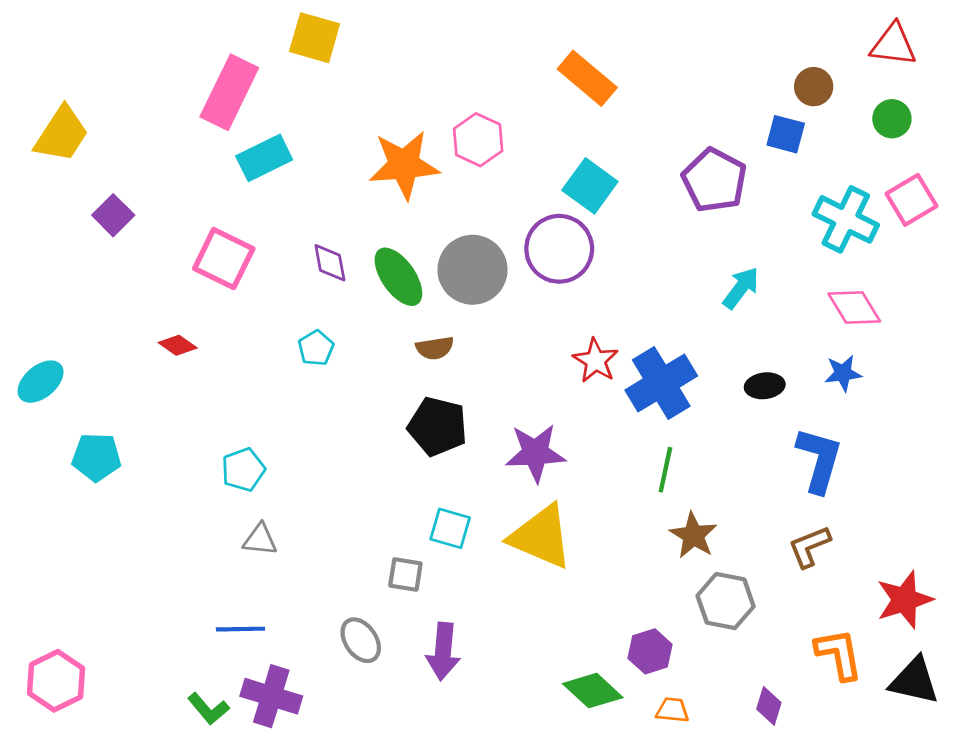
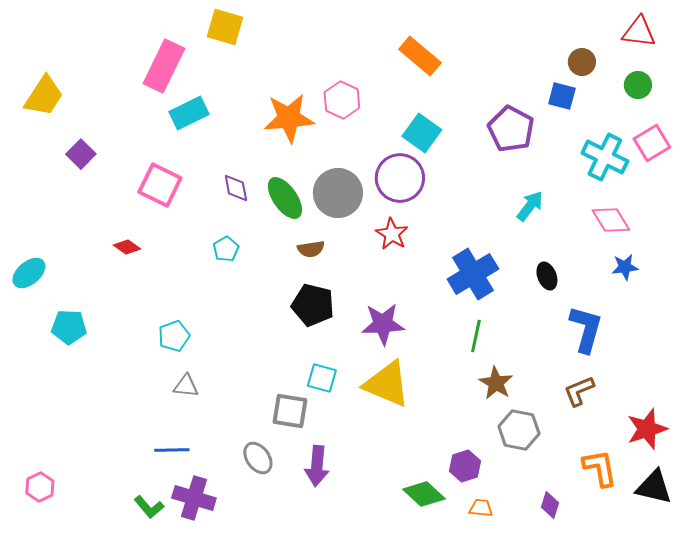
red star: (596, 361) -> (392, 234), moved
blue star: (843, 373) -> (625, 267), moved
black ellipse: (765, 386) -> (547, 276), turned 76
gray square: (405, 575) -> (290, 411), size x1.4
pink hexagon: (56, 681) -> (40, 487), size x0.7

